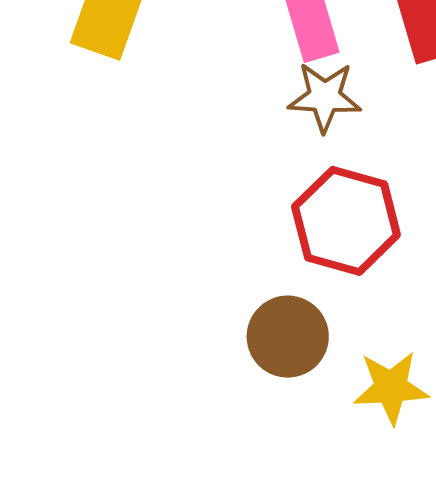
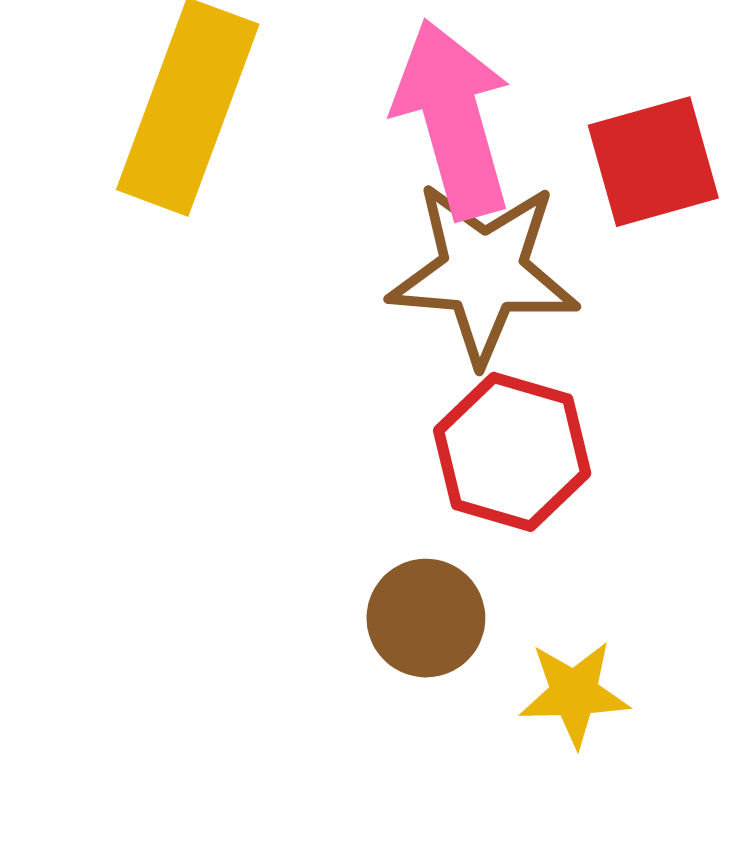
brown star: (325, 97) -> (483, 272), size x1.8

